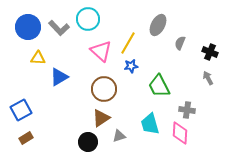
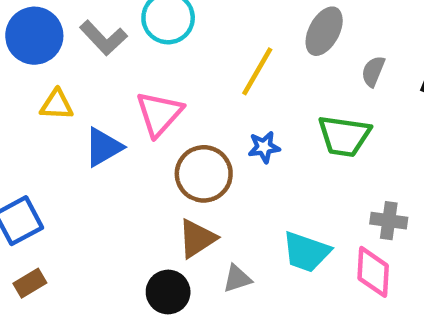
pink triangle: (101, 51) -> (159, 114), moved, turned 30
blue star: (131, 66) -> (264, 147), moved
green trapezoid: (159, 86) -> (344, 136), moved, turned -55
cyan trapezoid: (150, 124) -> (306, 252), turned -55

